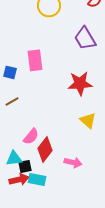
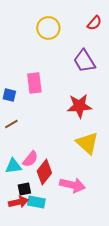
yellow triangle: (88, 120) -> (87, 143), size x1.4
cyan triangle: (14, 158) -> (13, 166), moved
pink arrow: (73, 162) -> (72, 185), size x1.4

